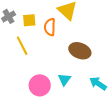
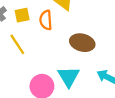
cyan triangle: (64, 79) -> (69, 77), size x1.5

